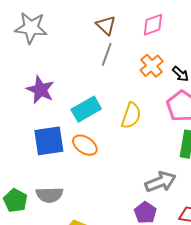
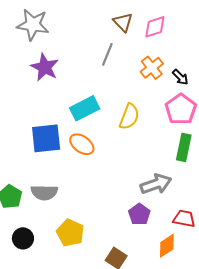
brown triangle: (106, 25) -> (123, 22), moved
purple star: (40, 90) -> (45, 67), moved

